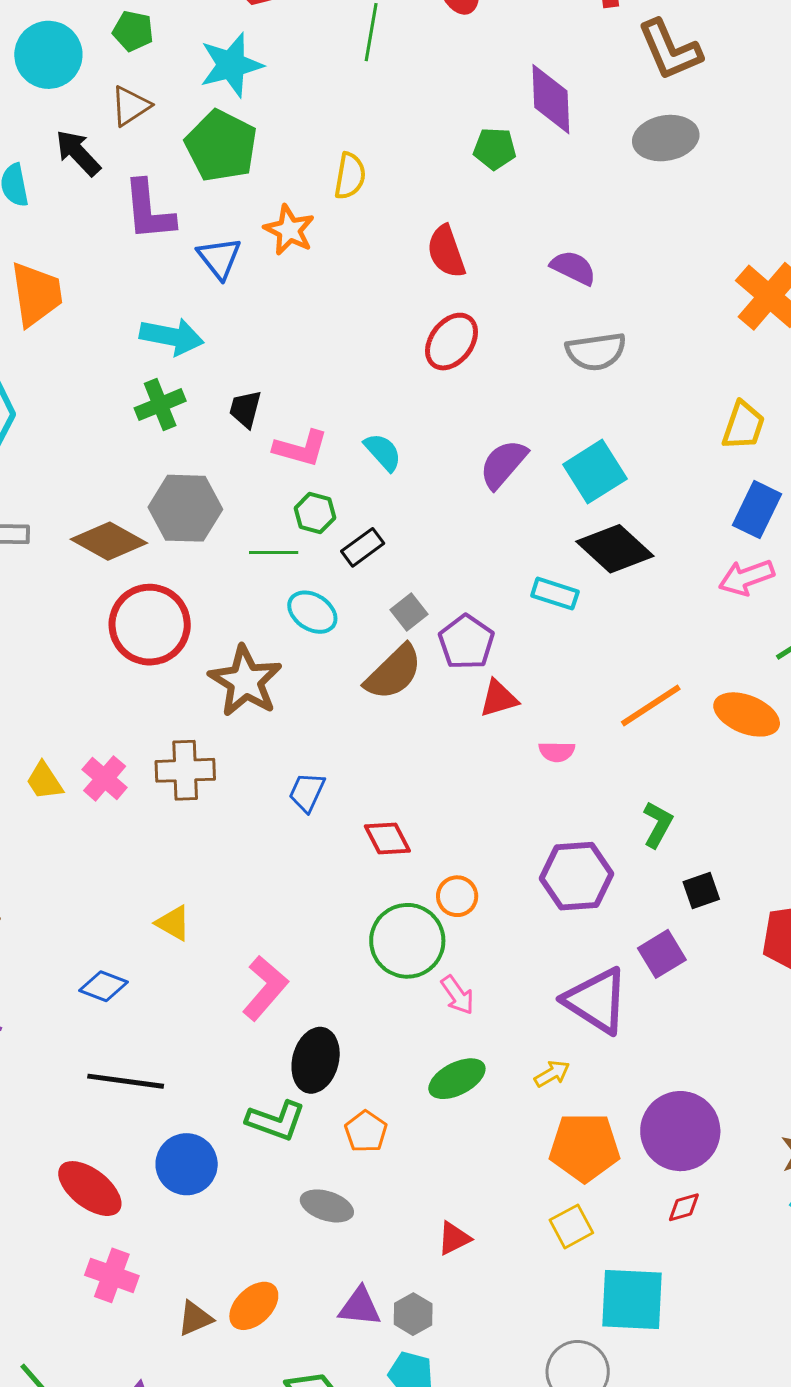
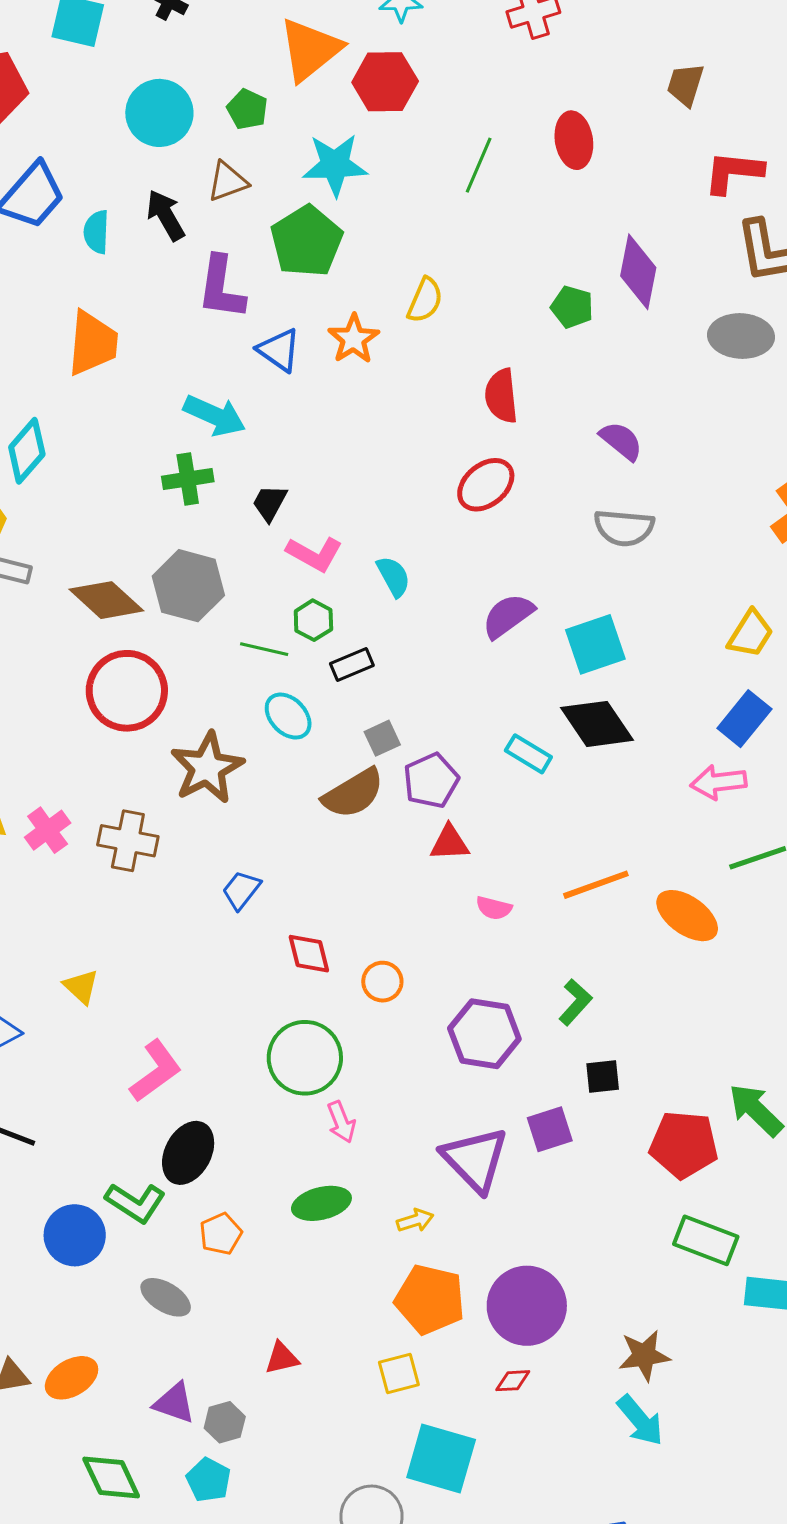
blue triangle: (219, 258) -> (279, 350), turned -30
orange circle: (457, 896) -> (382, 982), moved
blue circle: (187, 1164) -> (75, 1235), moved

